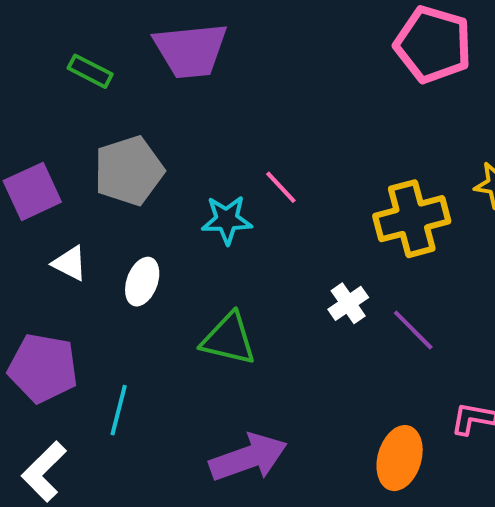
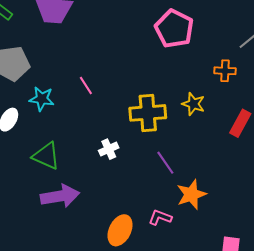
cyan star: (227, 220) -> (42, 99), moved
purple line: (413, 330) -> (165, 163), moved
purple arrow: (248, 457) -> (60, 196), moved

